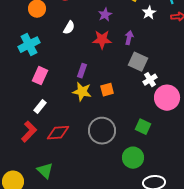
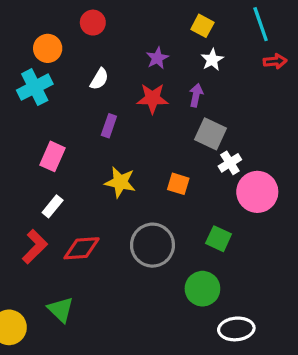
white star: (149, 13) -> (212, 60), moved
cyan cross: (29, 45) -> (35, 87), moved
purple rectangle: (82, 71) -> (109, 126), moved
orange square: (107, 90) -> (178, 184), moved, turned 32

